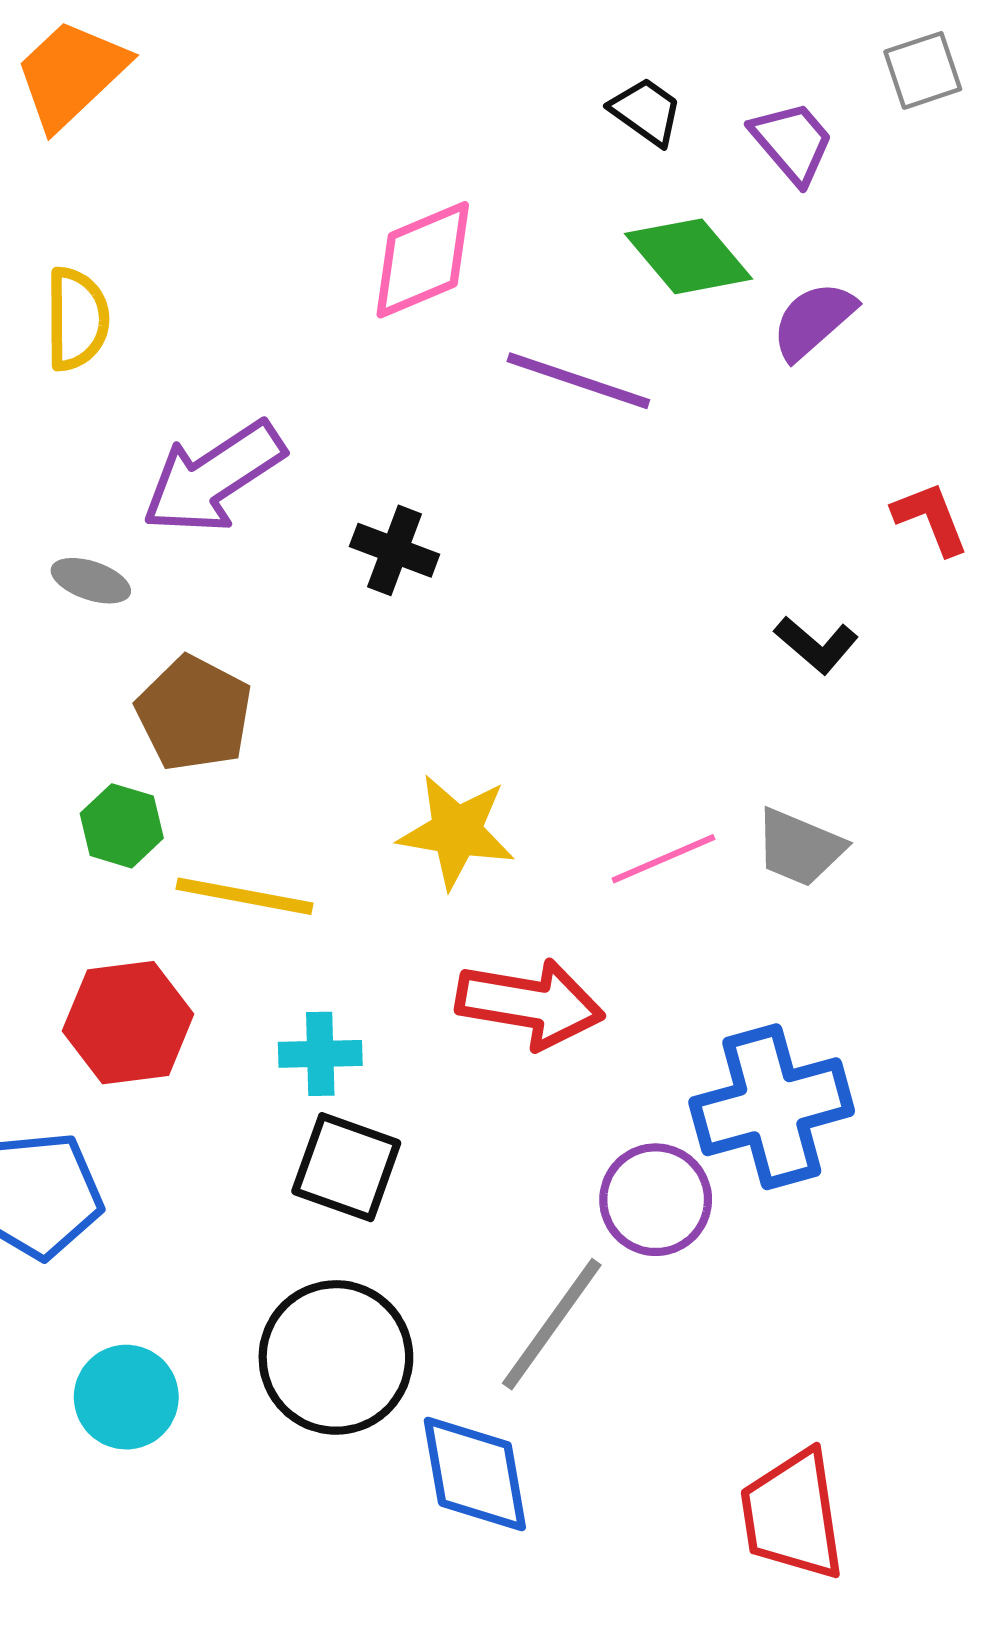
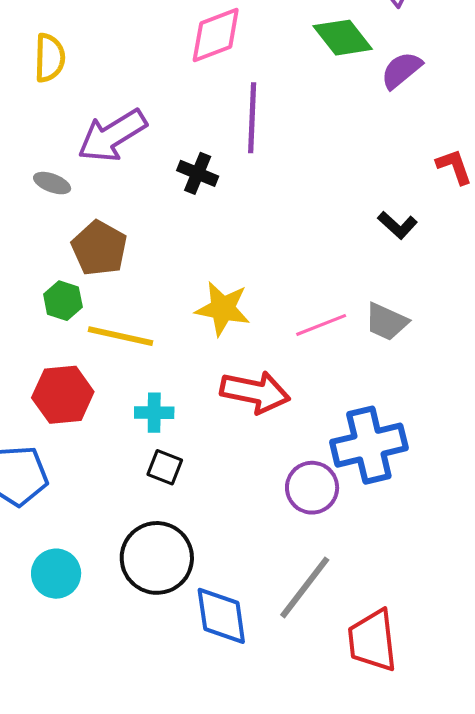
purple line: (578, 381) -> (252, 118), moved, turned 72
black square: (346, 1167) -> (165, 467), size x0.7
gray line: (552, 1324) -> (305, 587), moved

